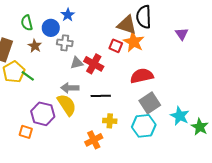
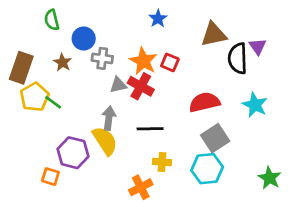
blue star: (68, 15) -> (158, 19), moved
black semicircle: (144, 17) -> (238, 58), moved
green semicircle: (27, 23) -> (52, 20), moved
brown triangle: (127, 25) -> (214, 35), moved, turned -30
orange star: (134, 42) -> (143, 61), moved
gray arrow: (70, 88) -> (109, 118), turned 96
cyan star: (180, 116) -> (255, 105), moved
green star: (200, 127) -> (270, 178), moved

